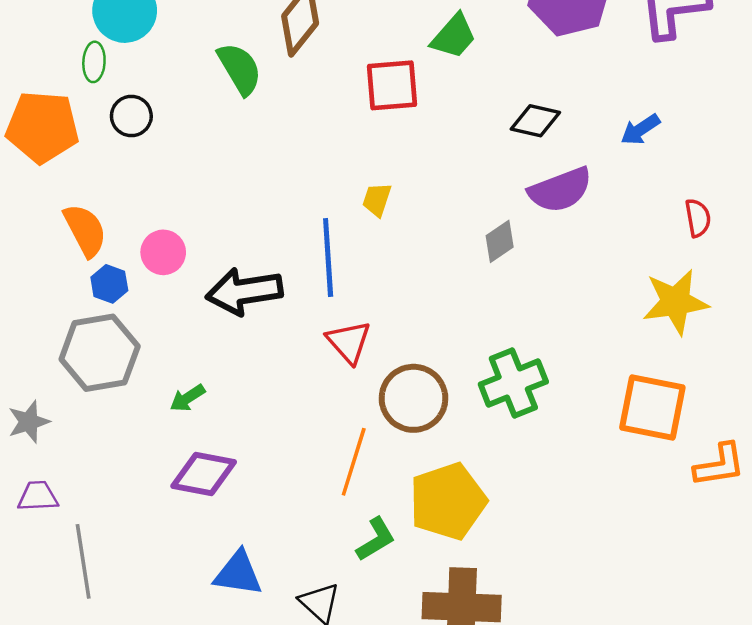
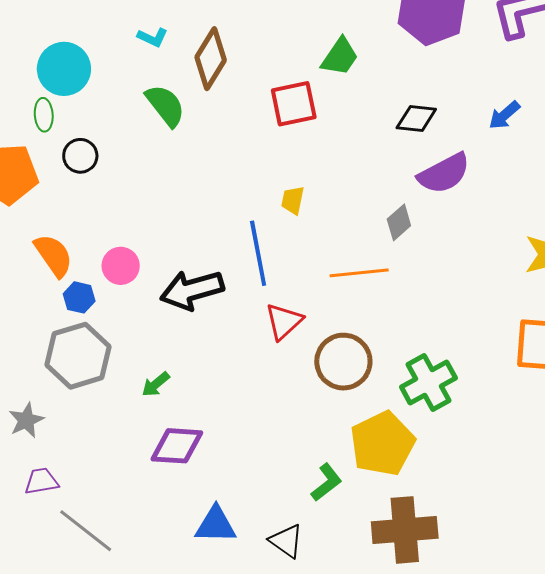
red triangle: (349, 342) -> (284, 321), turned 36
green cross: (513, 383) -> (428, 382), moved
orange line: (354, 462) -> (359, 273), moved, turned 74
gray line: (83, 561) -> (86, 531), turned -36

